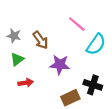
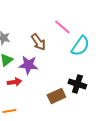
brown arrow: (41, 40) -> (38, 42), moved
purple star: (60, 65) -> (28, 65), moved

